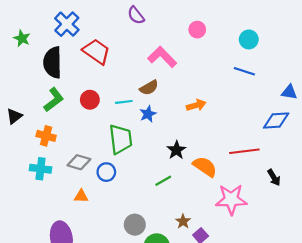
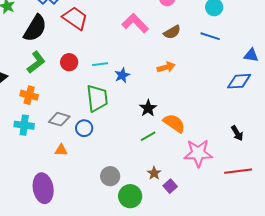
black semicircle: (53, 62) -> (35, 28), turned -148
brown semicircle: (149, 88) -> (172, 32), moved
red line: (244, 151) -> (238, 171), moved
green line: (163, 181) -> (148, 136), moved

